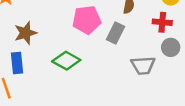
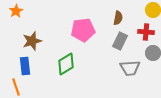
gray rectangle: (115, 33) -> (120, 41), moved
green diamond: (66, 61) -> (66, 64), turned -60

